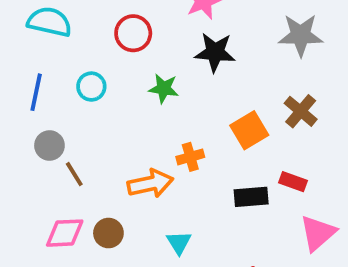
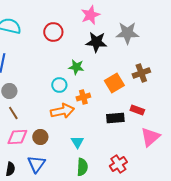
gray star: (301, 35) -> (127, 33), moved
cyan circle: (91, 87) -> (59, 85), moved
green star: (164, 88) -> (76, 67), moved
brown cross: (301, 111) -> (141, 73), turned 30
brown line: (74, 174) -> (13, 113), moved

